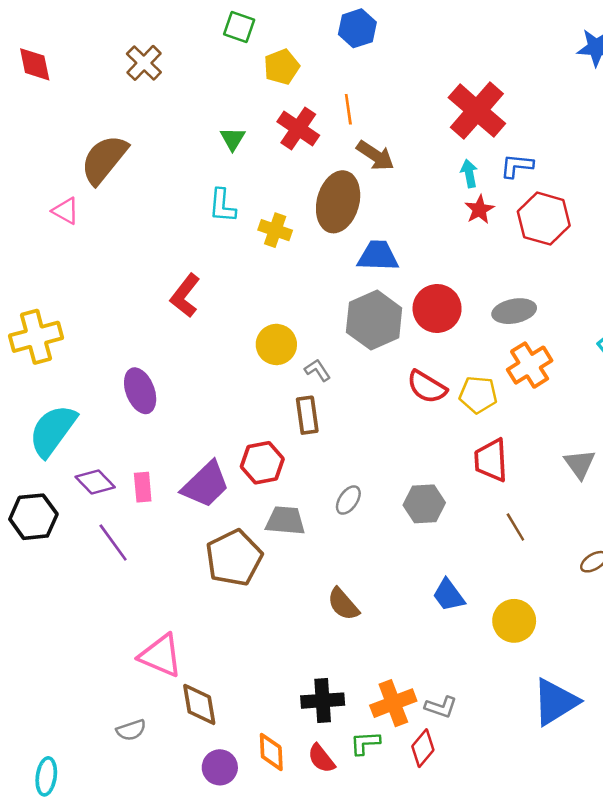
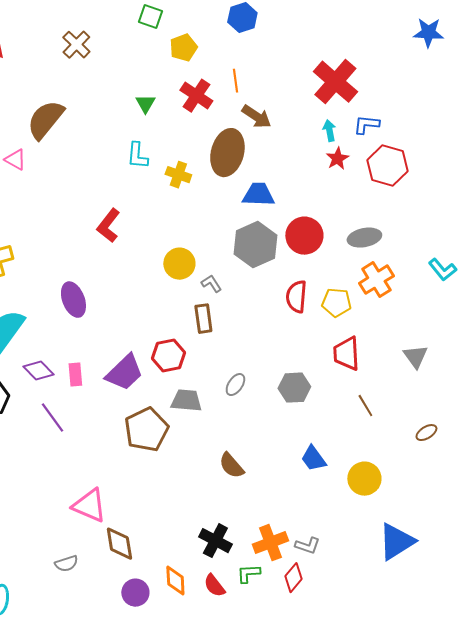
red semicircle: (427, 387) -> (296, 297), turned 64
black cross: (323, 701) -> (215, 541), turned 32

